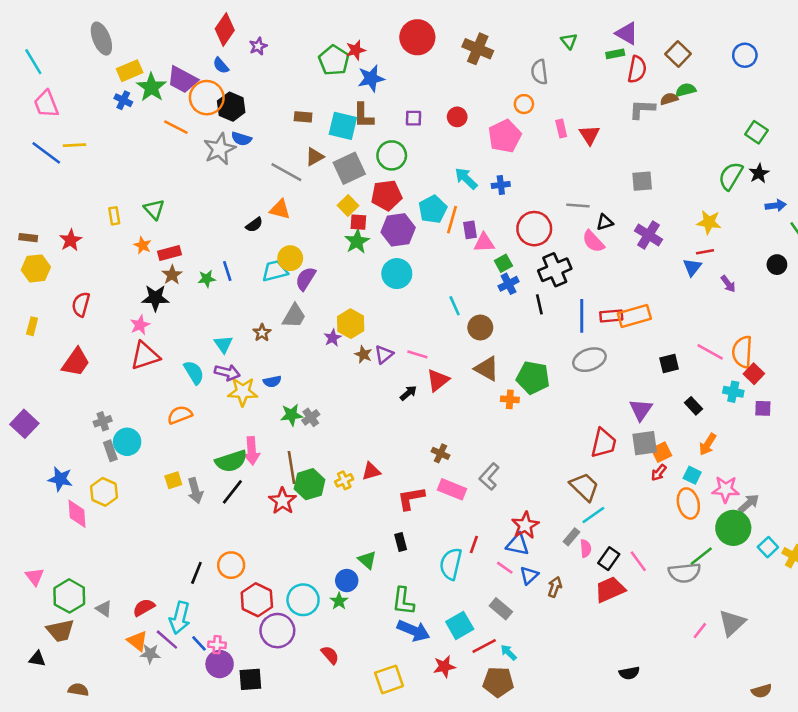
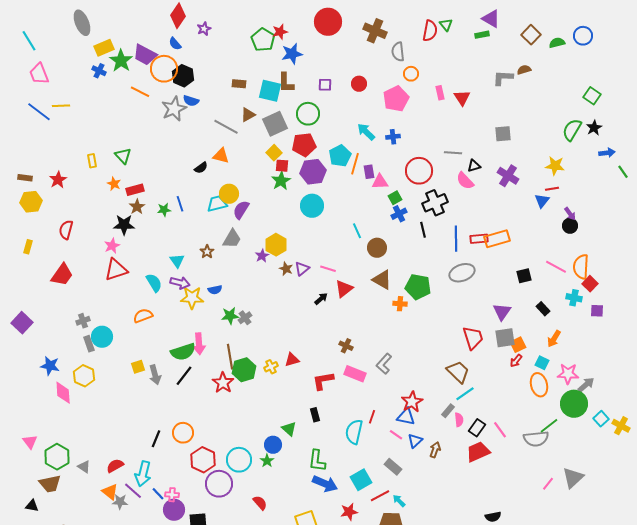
red semicircle: (637, 69) -> (430, 31), moved
gray semicircle: (539, 72) -> (398, 52), moved
green semicircle: (686, 90) -> (557, 43), moved
black circle: (777, 265) -> (570, 226), moved
red trapezoid: (604, 443) -> (473, 338), turned -30

